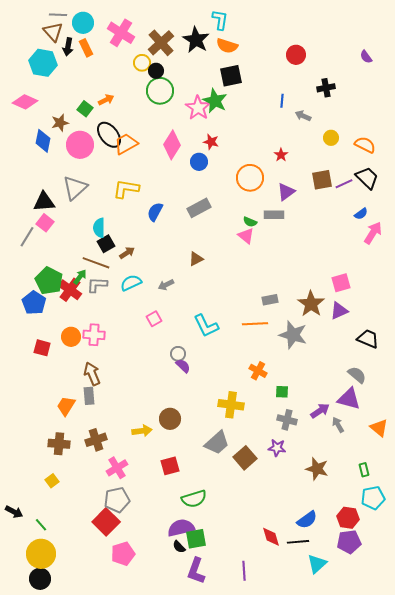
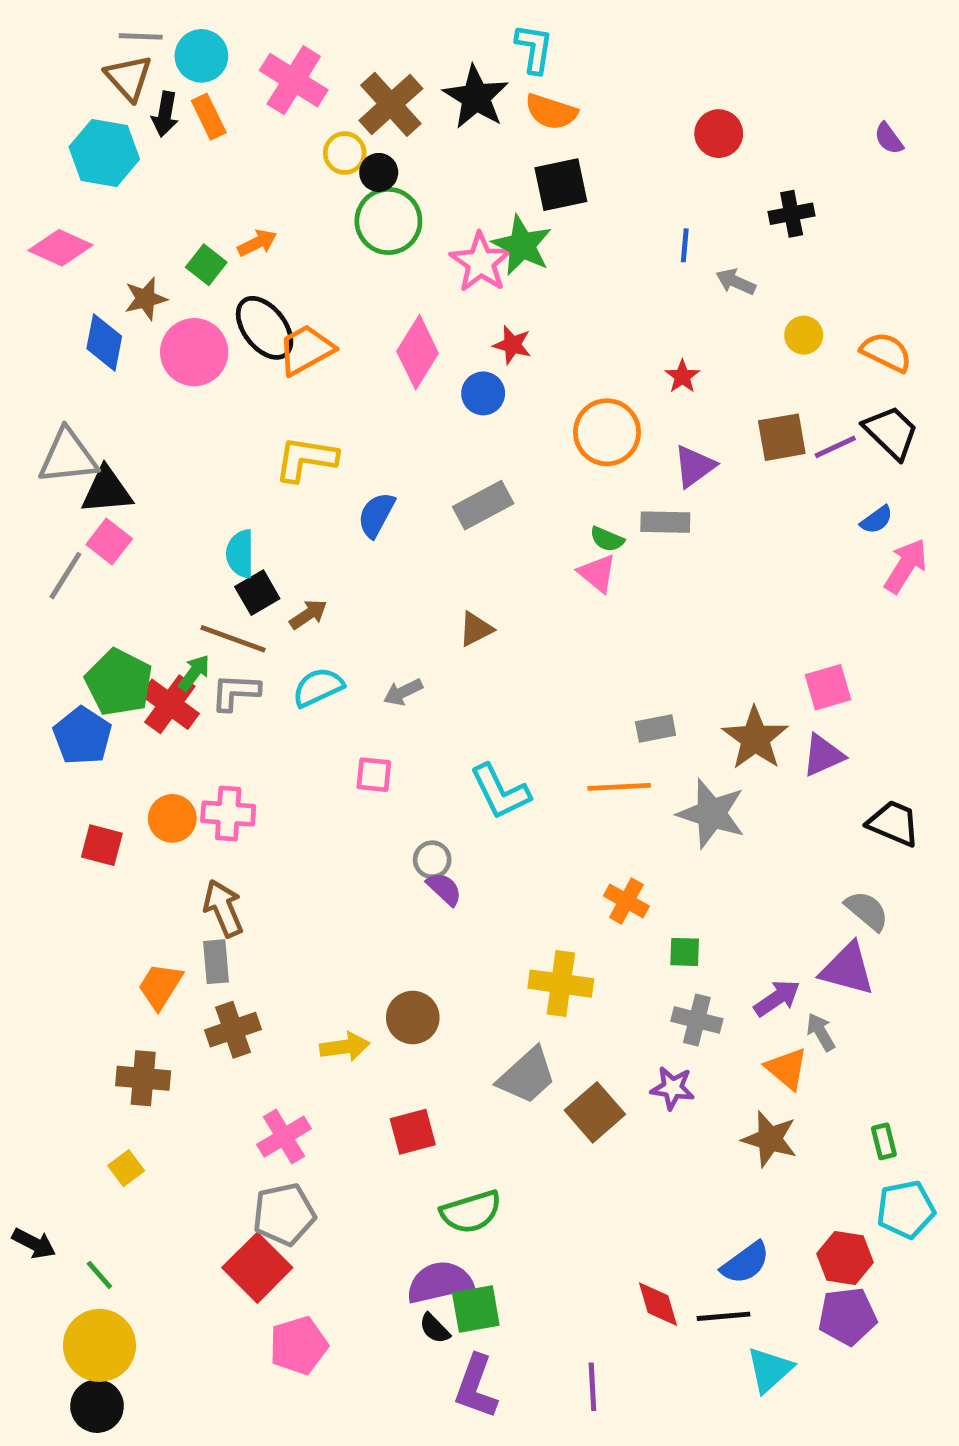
gray triangle: (75, 188) -> (68, 457), moved, turned 36
pink square: (154, 319) -> (374, 775), turned 35
orange triangle: (379, 428) -> (787, 1069), moved
brown cross: (96, 440) -> (233, 1030), moved

